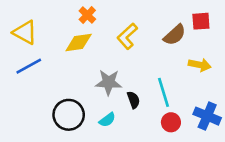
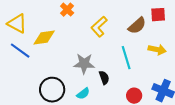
yellow diamond: (79, 42) -> (44, 38), moved
blue line: (29, 66) -> (20, 51), turned 65
cyan line: (163, 92) -> (126, 58), moved

